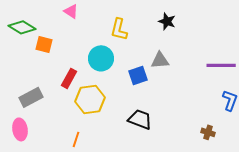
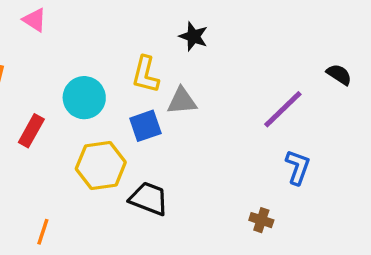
yellow L-shape: (119, 29) -> (145, 74), moved
purple line: (221, 65) -> (283, 109), turned -44
yellow hexagon: (90, 99) -> (101, 165), moved

